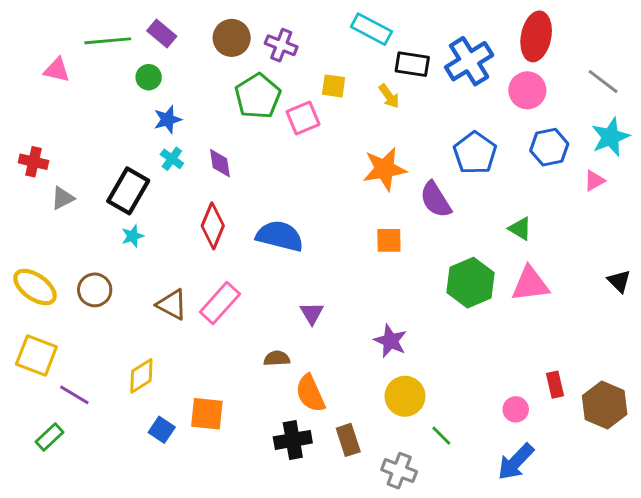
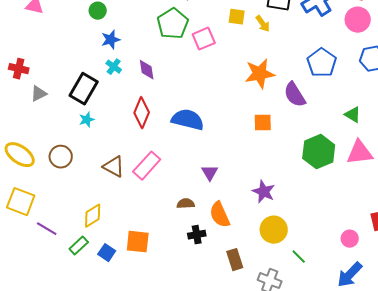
yellow square: (334, 86) -> (237, 17), moved
orange semicircle: (310, 393) -> (220, 215), moved
green rectangle: (50, 437) -> (79, 246), moved
black cross: (293, 440) -> (197, 235), moved, size x0.7

